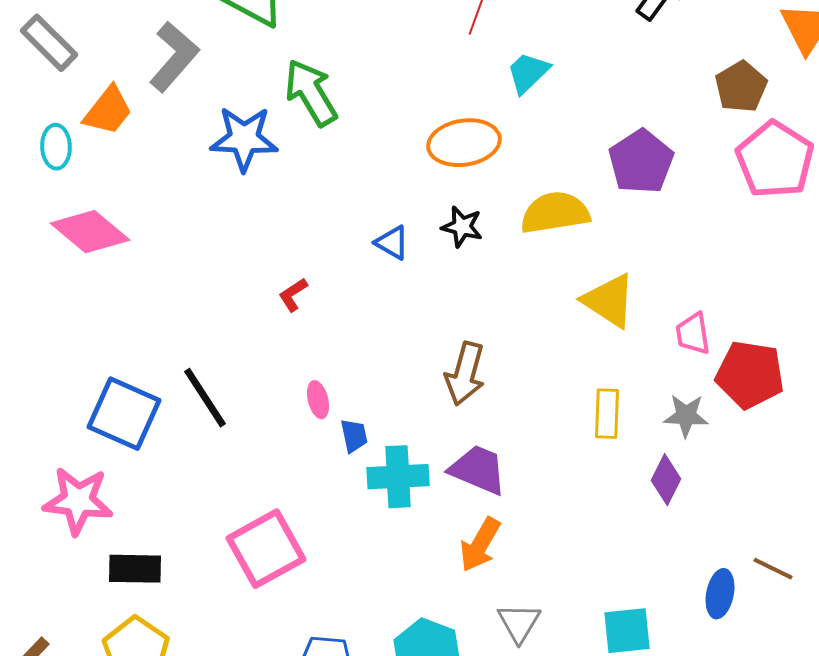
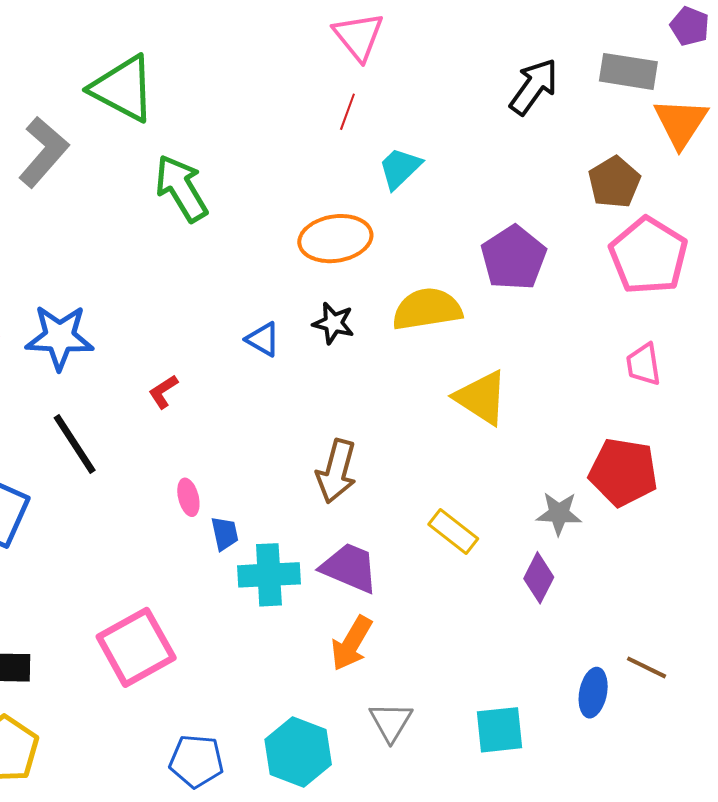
blue star: (244, 139) -> (60, 337), moved
pink trapezoid: (693, 334) -> (643, 364), moved
black line: (205, 398) -> (75, 444), moved
yellow rectangle: (607, 414) -> (453, 532), moved, turned -54

